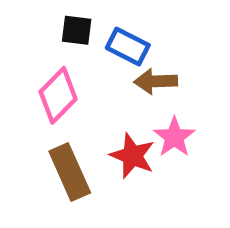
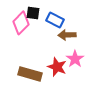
pink diamond: (58, 95) -> (21, 23), moved
brown rectangle: (70, 172) -> (30, 74), turned -50

